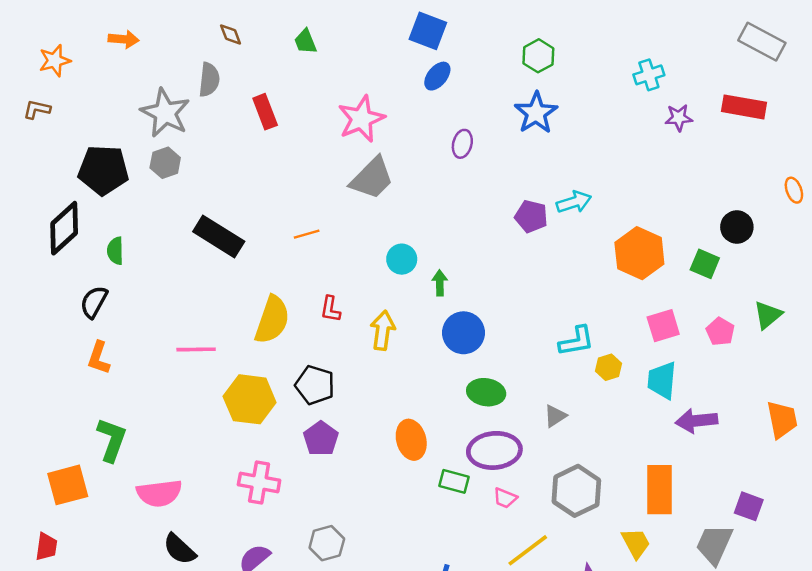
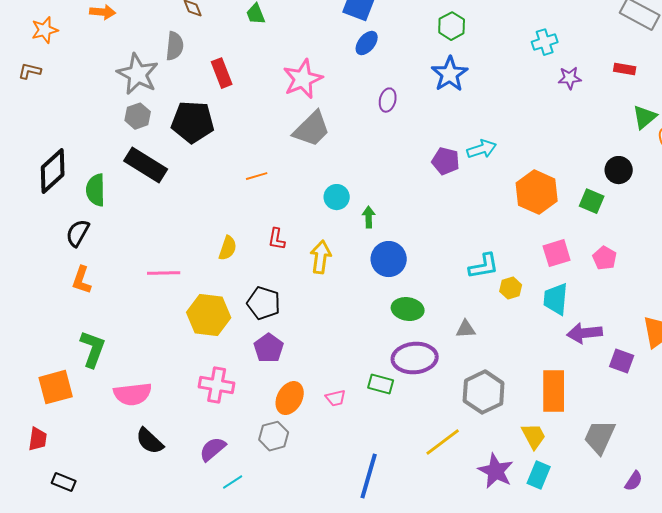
red rectangle: (744, 107) -> (625, 69), size x0.6
black pentagon: (103, 170) -> (193, 122), moved
black rectangle: (219, 237) -> (146, 165), moved
green semicircle: (115, 251) -> (96, 190), size x1.4
green triangle: (768, 315) -> (645, 117), moved
yellow semicircle: (272, 320) -> (228, 248), size x0.6
gray triangle: (555, 416) -> (466, 329), turned 30
orange ellipse: (411, 440) -> (290, 398), moved, turned 44
pink trapezoid: (505, 498) -> (336, 398), moved, turned -35
purple square: (749, 506) -> (622, 361), moved

